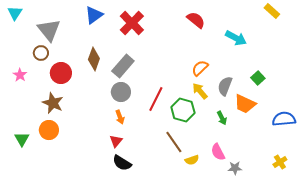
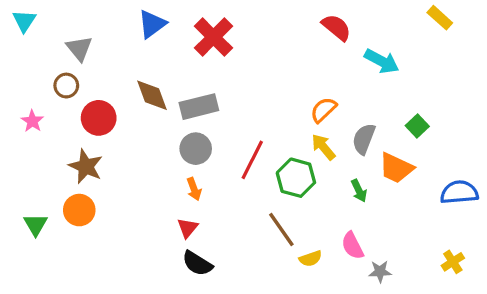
red semicircle: (196, 20) -> (336, 27), moved
gray triangle: (49, 30) -> (79, 48), size x0.7
brown diamond: (94, 59) -> (152, 95), turned -40
gray rectangle: (123, 66) -> (199, 107), turned 35

